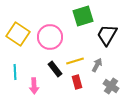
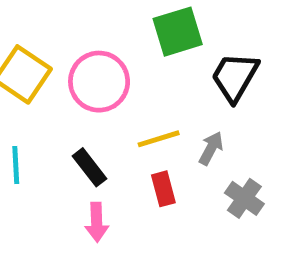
black rectangle: (55, 69) -> (89, 167), moved
pink arrow: (34, 86) -> (97, 222), moved

